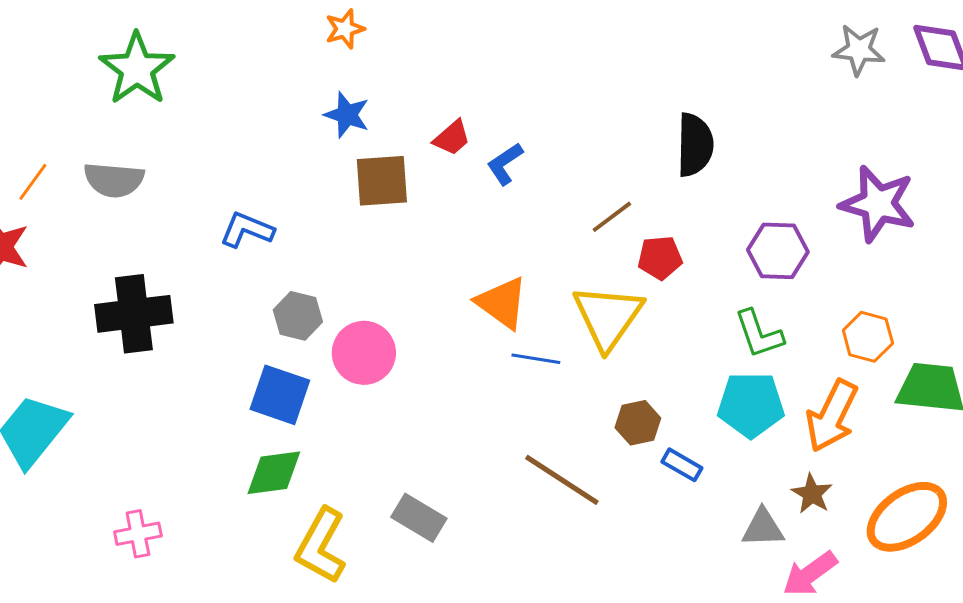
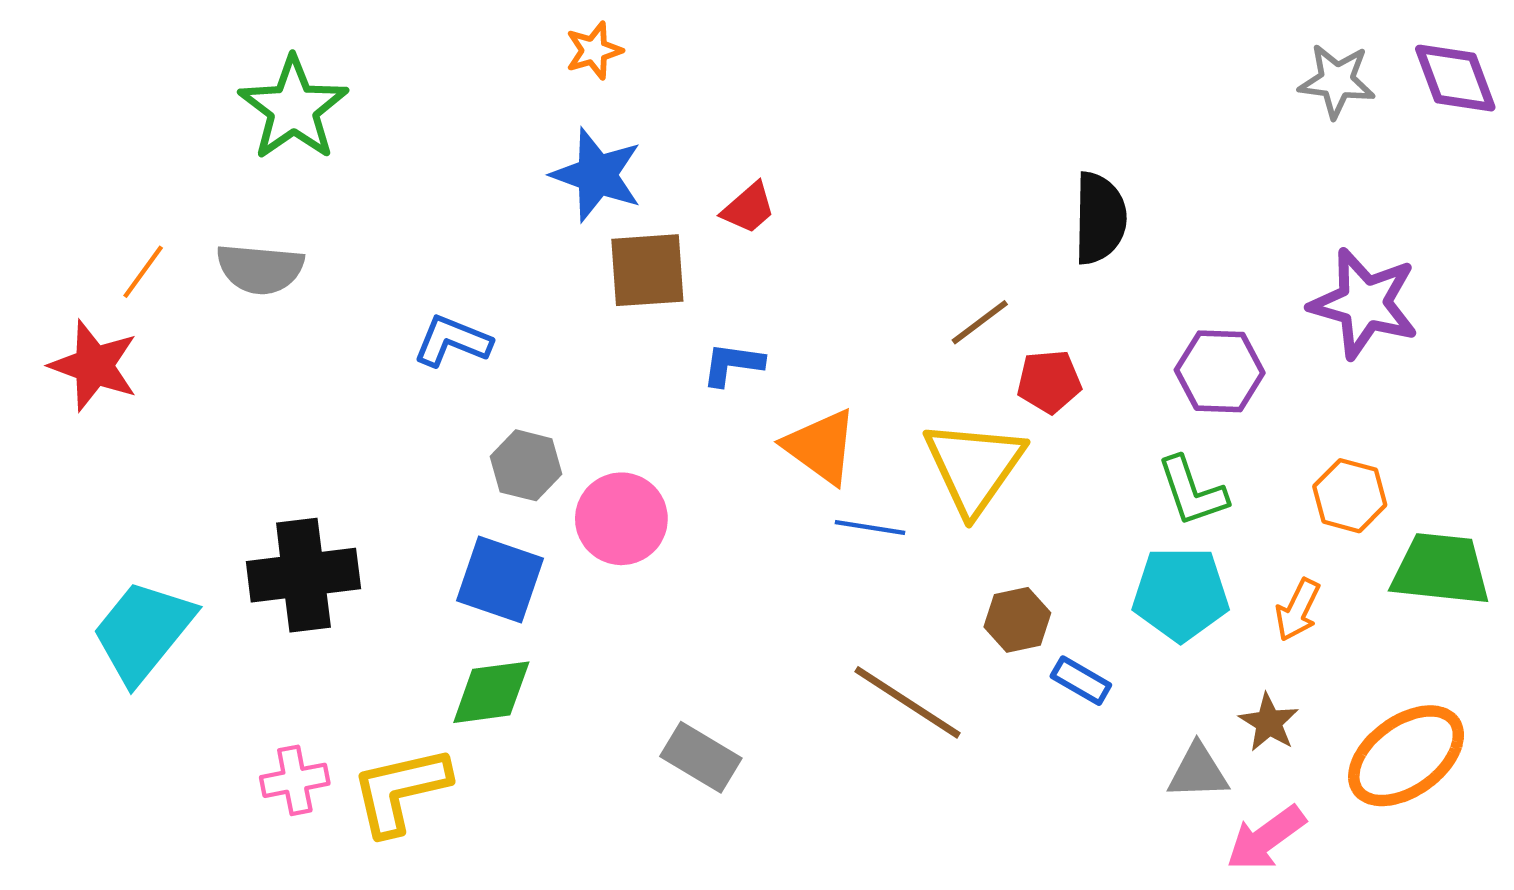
blue star: (347, 115) -> (597, 175), size x1.4
blue L-shape: (505, 164) -> (733, 364), moved, turned 42
black cross: (134, 314) -> (303, 575), moved
orange arrow: (832, 416) -> (1298, 610), size x0.6
yellow L-shape: (321, 546) -> (400, 790), moved, turned 48

